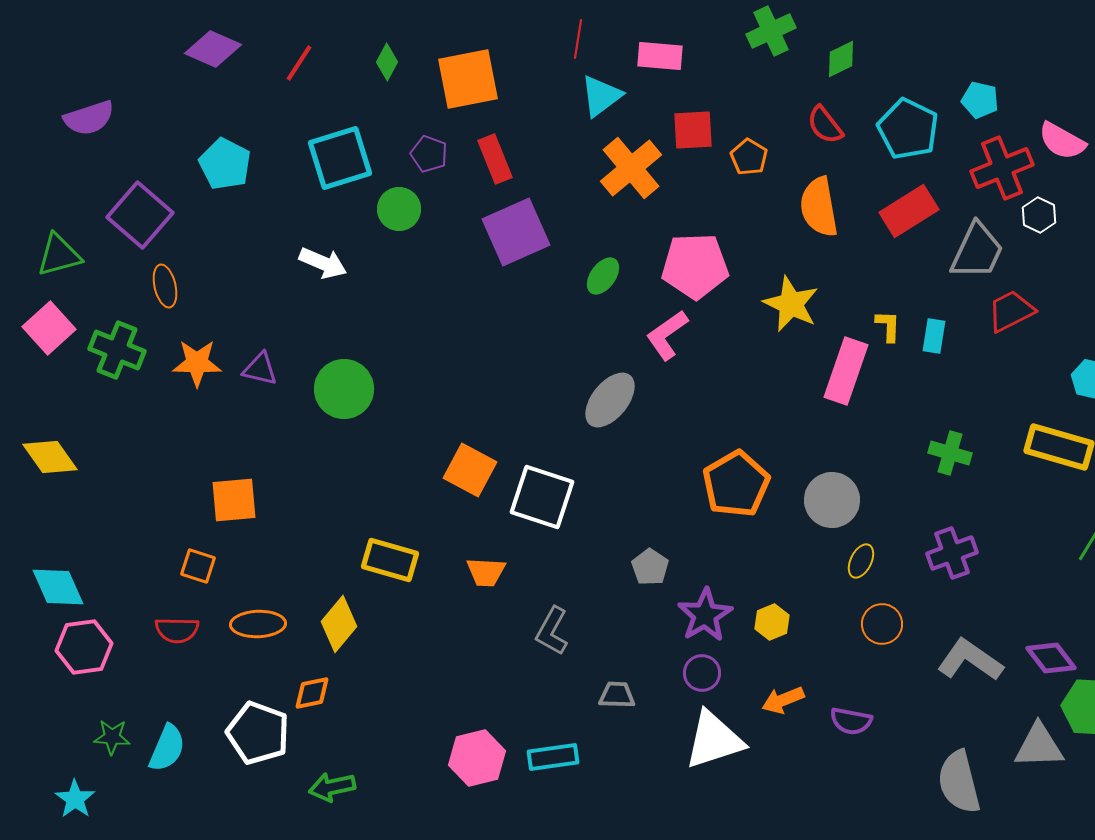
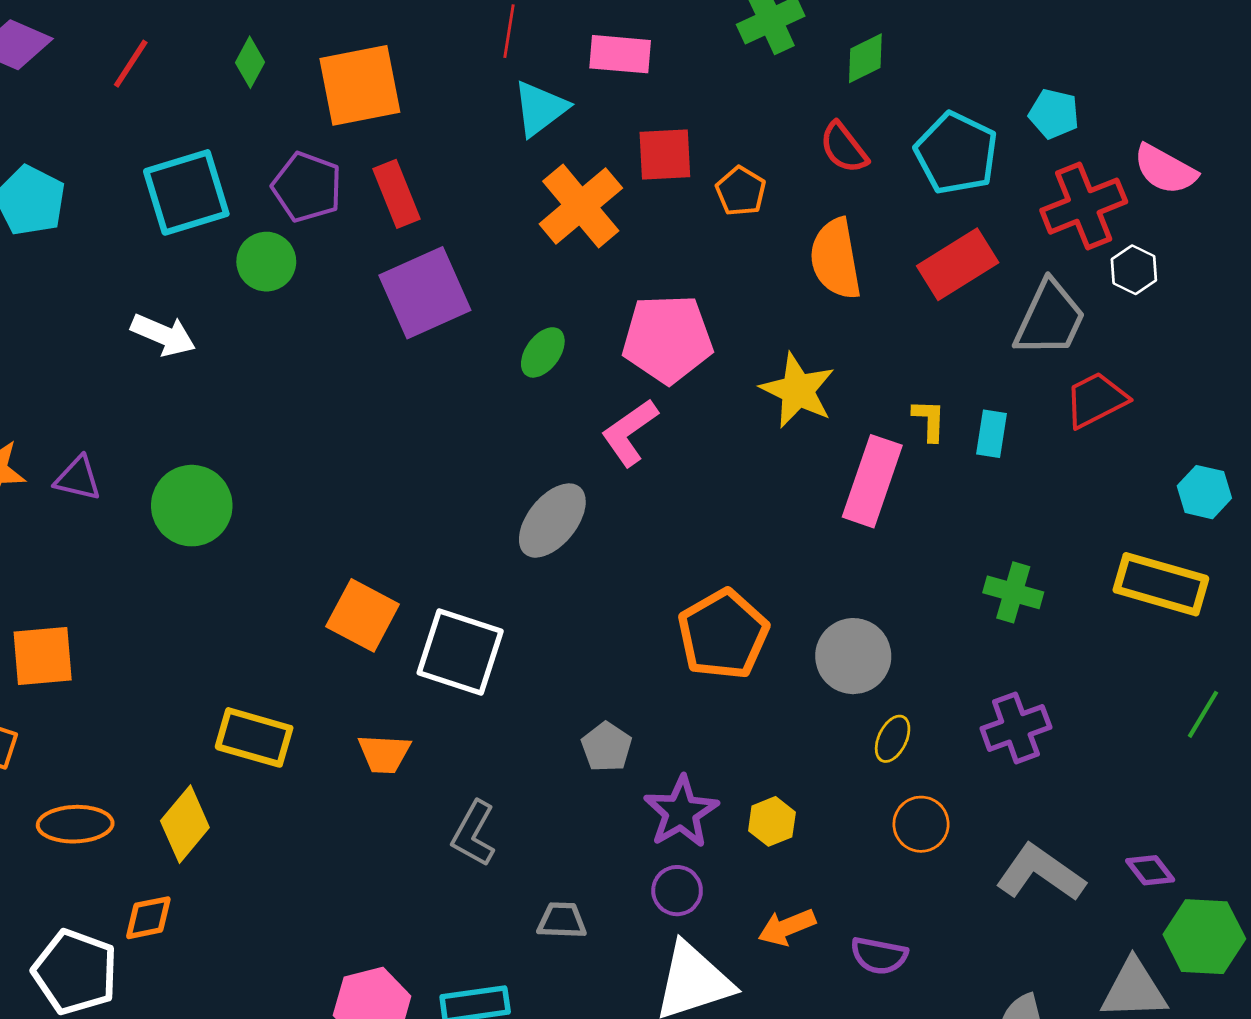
purple pentagon: (429, 154) -> (307, 187), size x1.4
purple diamond: (1051, 658) -> (1150, 870), size x0.7

